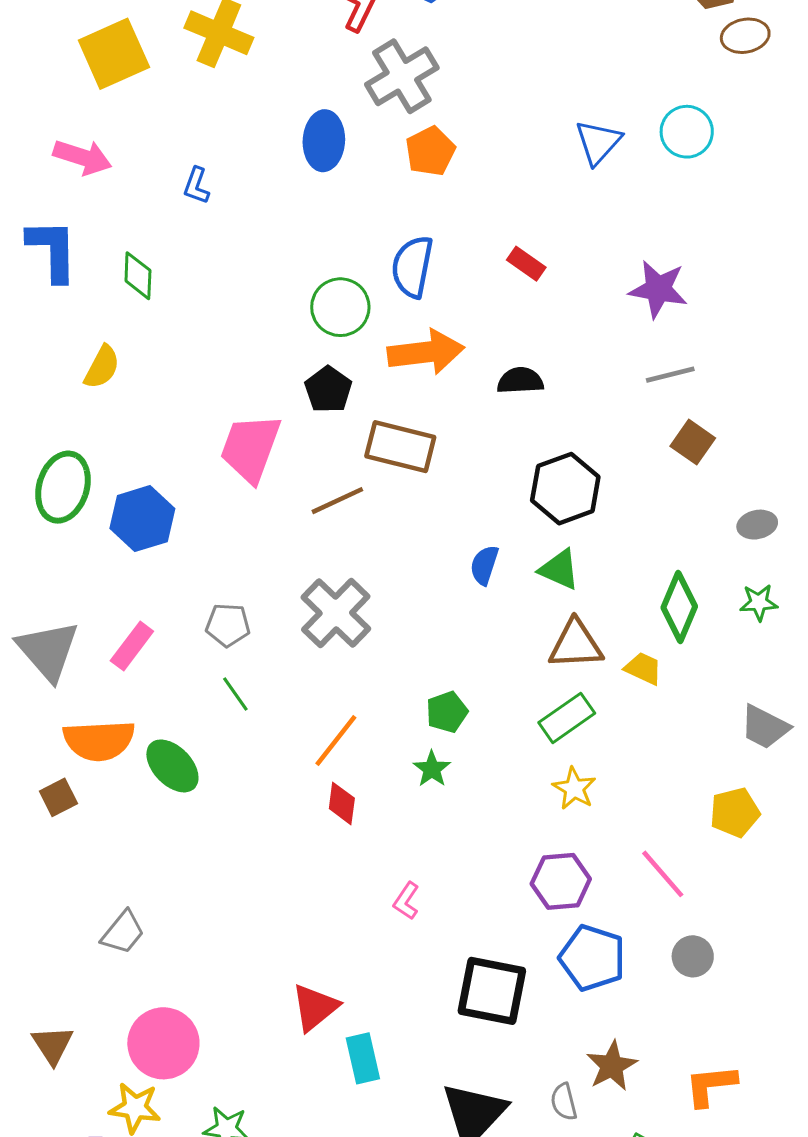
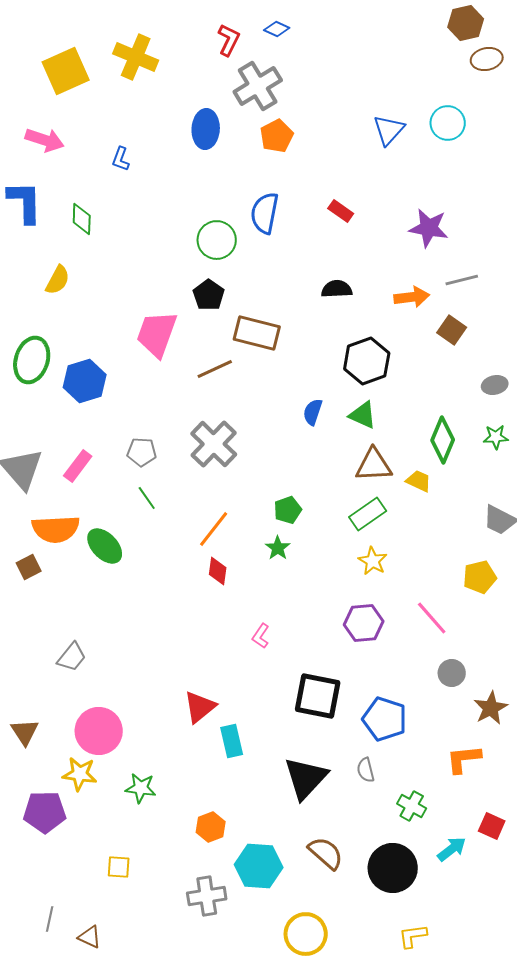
orange arrow: (426, 352) -> (412, 297), moved, size x0.7
gray line: (670, 375) -> (462, 280), moved
blue pentagon: (592, 958) -> (385, 719), moved
brown star: (612, 1066) -> (491, 708), moved

